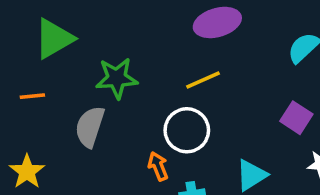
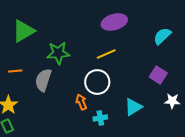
orange line: (32, 96) -> (15, 71), moved

